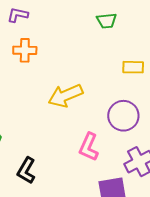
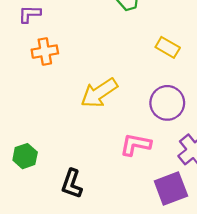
yellow rectangle: (133, 67) -> (168, 47), turned 40
pink L-shape: (89, 147) -> (136, 145), turned 88

